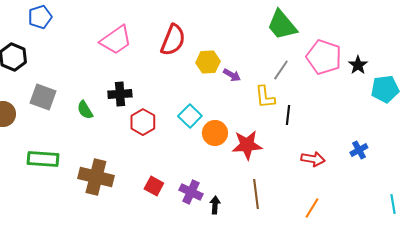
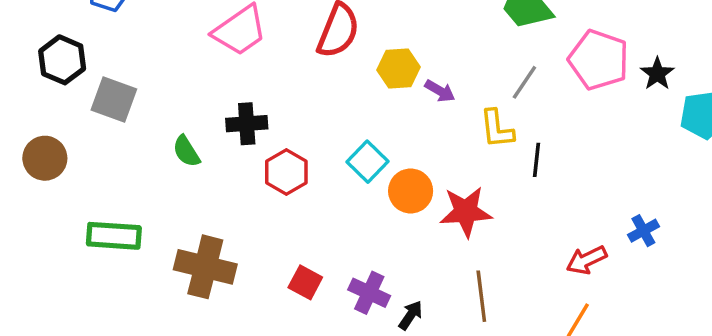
gray square: (43, 97) -> (114, 100), moved
blue cross: (359, 150) -> (643, 231), moved
red arrow: (313, 159) -> (587, 260), moved, turned 145
black arrow: (215, 205) -> (411, 315), turned 30

